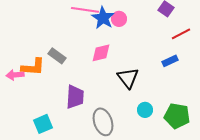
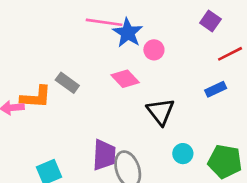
pink circle: (119, 19) -> (154, 50), moved
pink diamond: (101, 53) -> (125, 79), turned 60
purple trapezoid: (75, 97) -> (104, 155), moved

